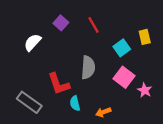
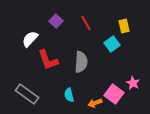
yellow rectangle: (145, 37) -> (124, 26), moved
pink square: (124, 77) -> (114, 94), moved
red L-shape: (59, 84) -> (48, 60), moved

